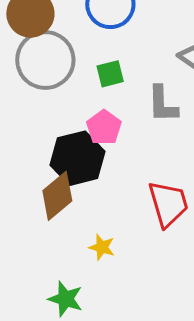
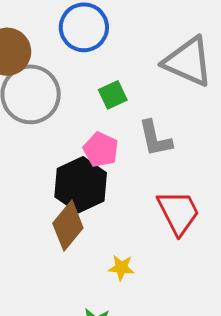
green square: (110, 74) -> (113, 95), moved
gray L-shape: (163, 104) -> (155, 139), moved

